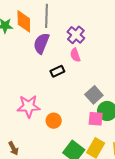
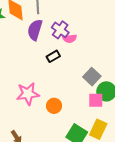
purple cross: (76, 35) -> (60, 30), moved
pink semicircle: (75, 55) -> (70, 39), turned -72

